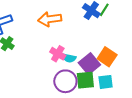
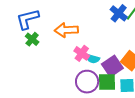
orange arrow: (50, 19) -> (66, 30), moved

